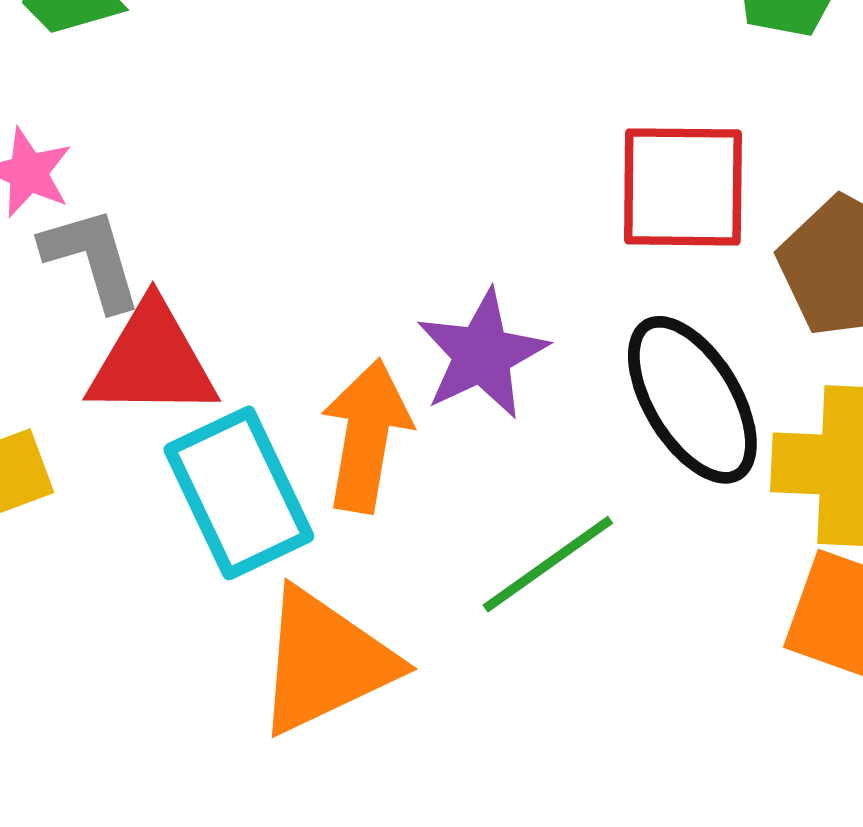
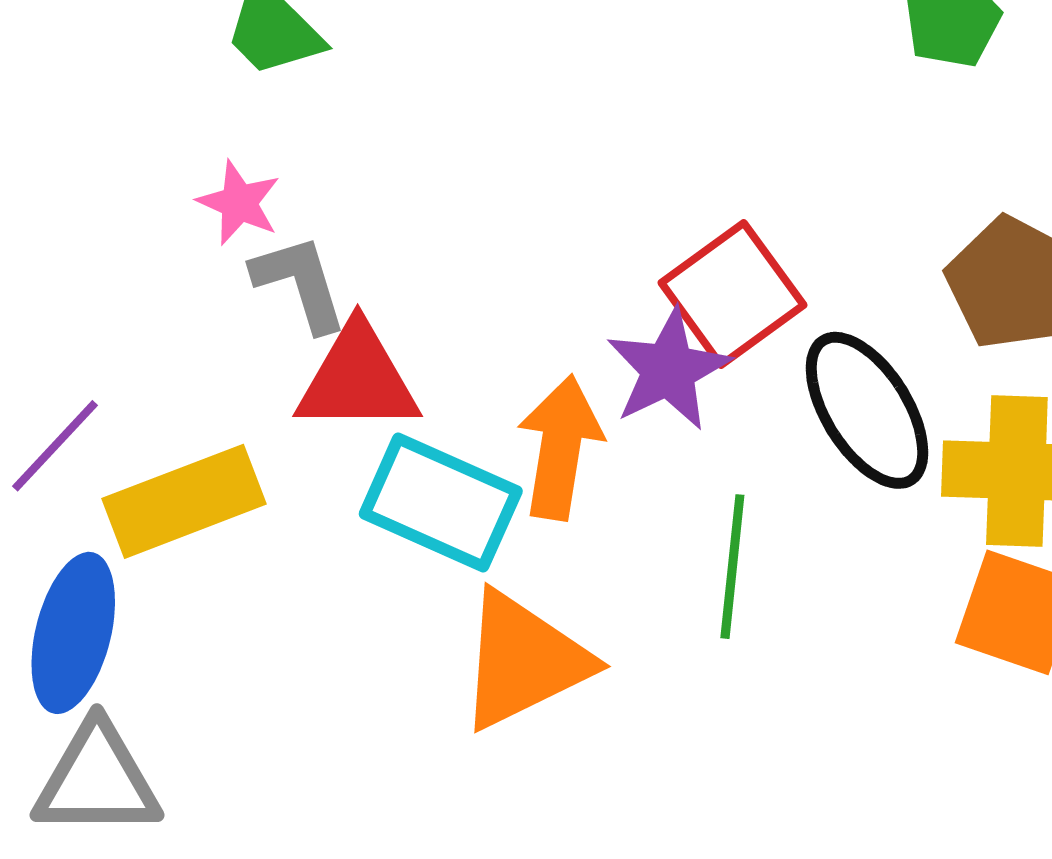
red square: (683, 187) -> (732, 294), moved, turned -36
cyan rectangle: (239, 493) -> (441, 503), turned -40
green line: (548, 564) -> (732, 567), turned -48

